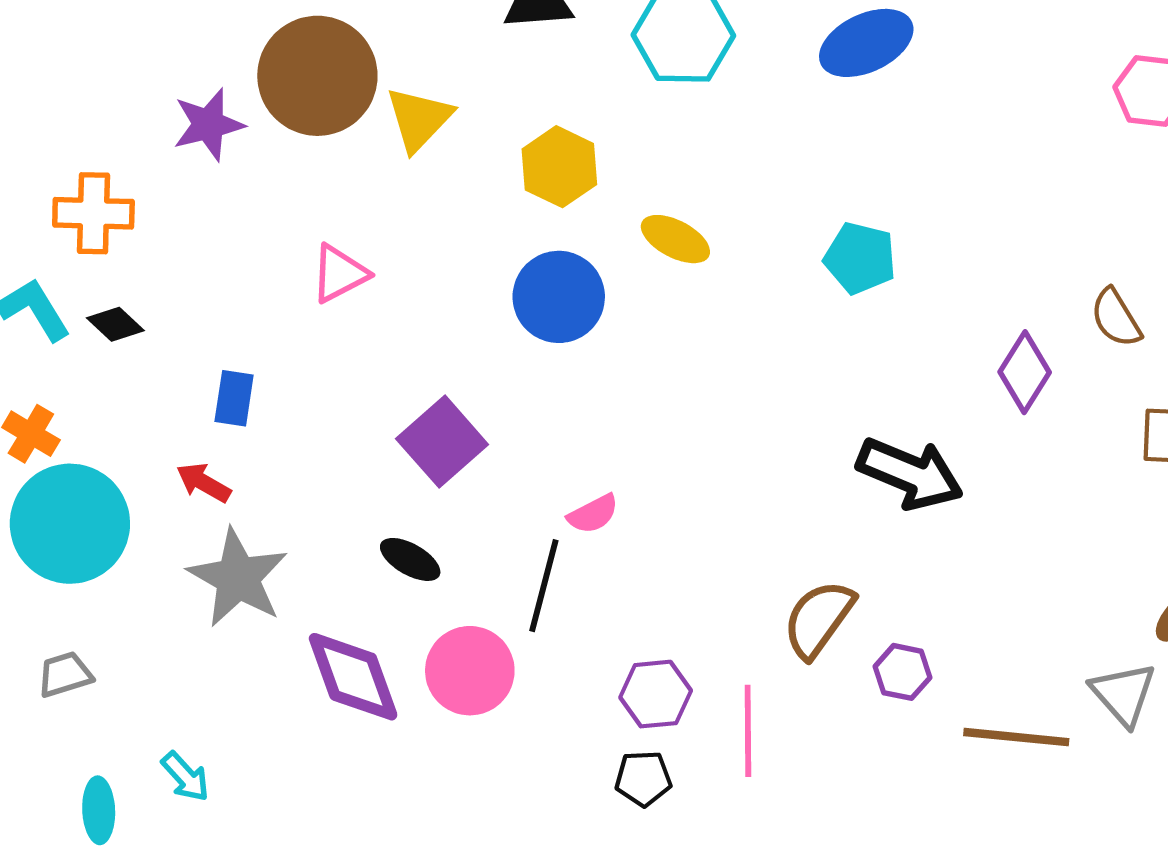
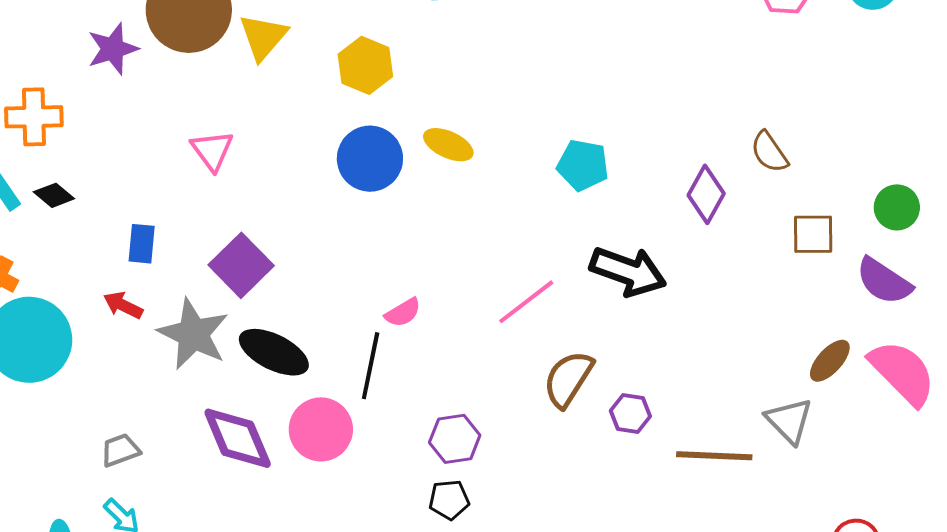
yellow ellipse: (675, 239) -> (448, 145), moved
cyan pentagon: (860, 258) -> (583, 165), moved
pink triangle: (339, 274) -> (212, 150), turned -36
purple square: (442, 442) -> (241, 265), moved
black ellipse: (410, 559) -> (274, 352), size x1.6
gray star: (238, 578) -> (193, 334), moved
gray trapezoid: (65, 675) -> (120, 450), moved
pink line: (748, 731) -> (526, 302), moved, turned 56

